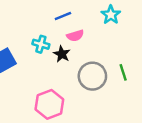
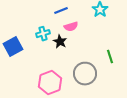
cyan cross: (41, 44) -> (43, 34), turned -32
gray circle: (92, 76) -> (85, 74), moved

